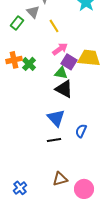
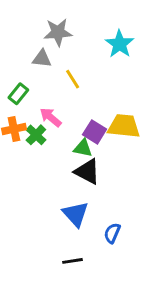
gray triangle: (33, 12) -> (42, 59), turned -40
green rectangle: (17, 23) -> (18, 94), moved
pink arrow: (60, 49) -> (51, 117), moved, turned -105
black line: (54, 140) -> (73, 261), moved

